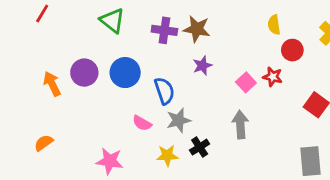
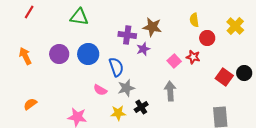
green triangle: (112, 21) -> (79, 17), turned -30
brown star: (197, 29) -> (152, 27), moved
purple cross: (164, 30) -> (127, 35), moved
orange arrow: (52, 84) -> (25, 56), moved

